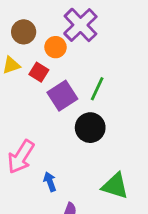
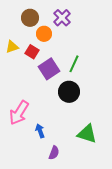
purple cross: (80, 25) -> (62, 18), size x0.7
brown circle: (24, 32) -> (30, 18), moved

